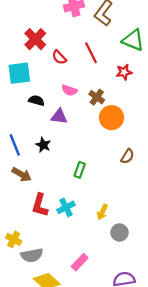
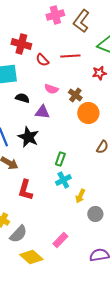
red cross: (35, 39) -> (21, 44), turned -30
red line: (91, 53) -> (70, 56), turned -66
black star: (43, 145) -> (28, 137), size x1.5
cyan cross: (66, 207) -> (63, 180), moved
gray semicircle: (32, 255) -> (18, 234), turned -36

